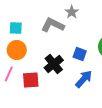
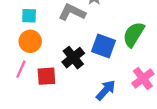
blue square: (80, 54) -> (103, 46), size x1.5
blue arrow: (84, 79) -> (106, 90), moved

